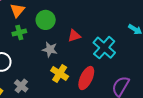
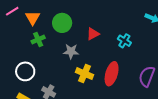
cyan cross: (104, 48) -> (124, 41), size x0.6

